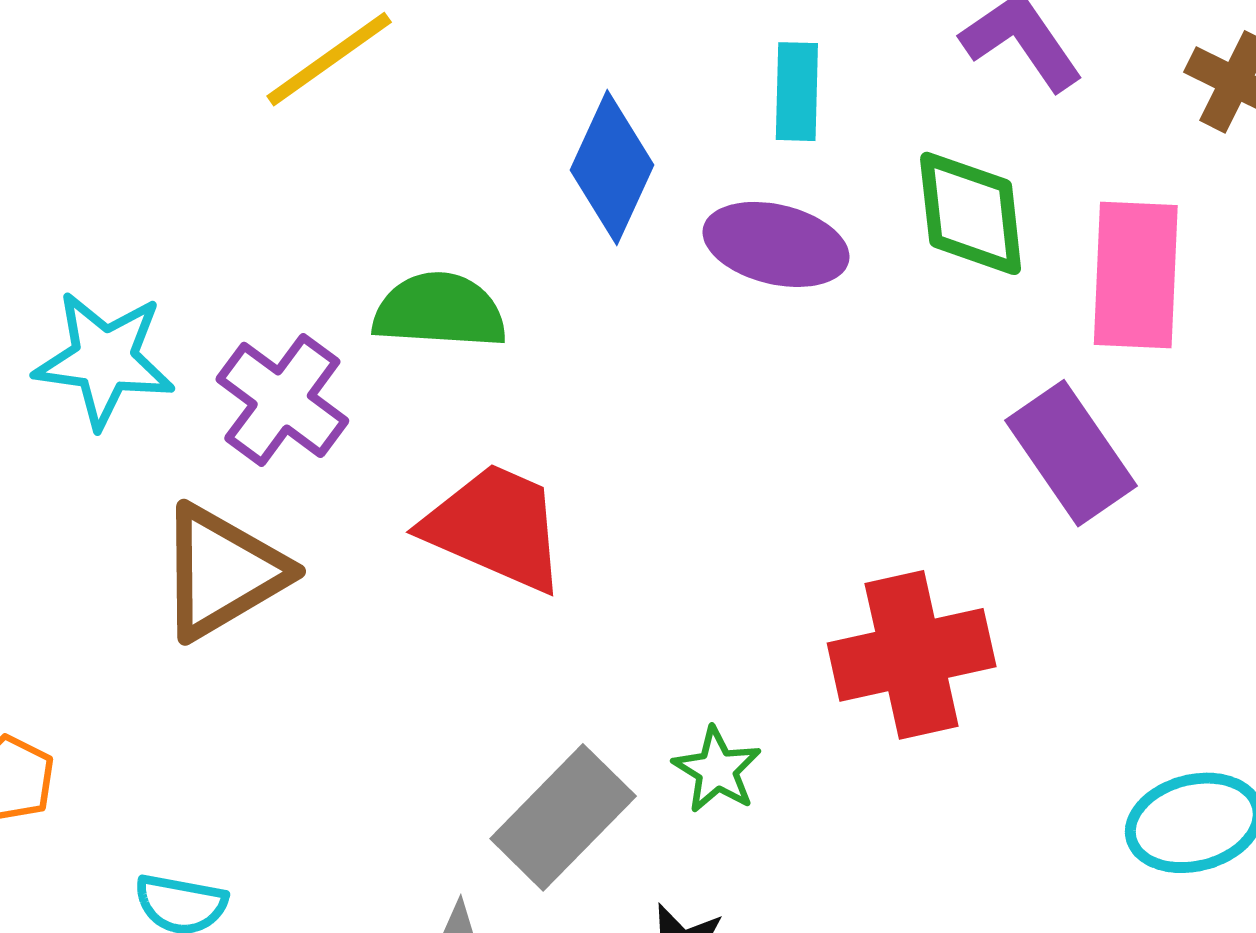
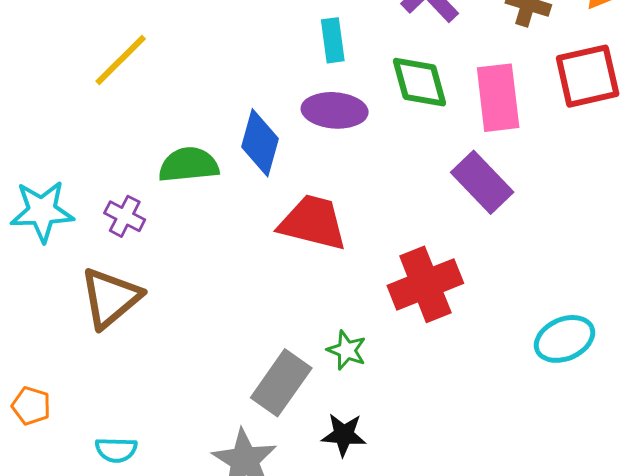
blue diamond: (612, 168) -> (260, 143), moved
purple cross: (282, 400) -> (125, 216), size x0.7
red trapezoid: (495, 527) -> (313, 223), moved

